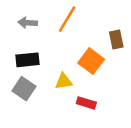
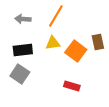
brown rectangle: (116, 39) -> (98, 42), moved
yellow triangle: (64, 81) -> (53, 43), moved

